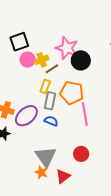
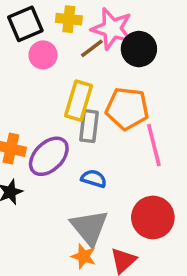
yellow cross: (42, 60) -> (69, 19), moved, turned 32
brown line: (52, 69) -> (92, 48), moved
yellow rectangle: (45, 86) -> (79, 101), size x1.5
blue semicircle: (51, 121) -> (94, 179), moved
red circle: (81, 154) -> (153, 217), size x1.5

